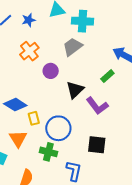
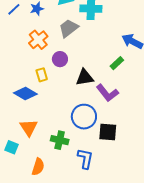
gray trapezoid: (73, 47) -> (69, 28), moved
black triangle: (75, 90) -> (85, 78), turned 36
yellow rectangle: (34, 118) -> (42, 75), moved
blue circle: (58, 128) -> (84, 117), moved

